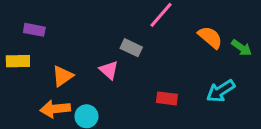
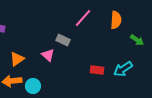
orange semicircle: (210, 37) -> (116, 20), moved, turned 54
red rectangle: (167, 98) -> (97, 70), moved

